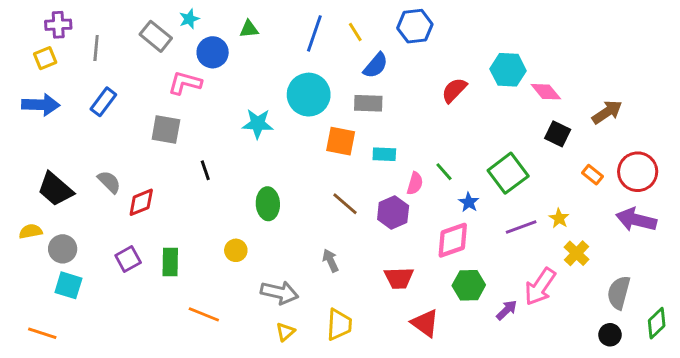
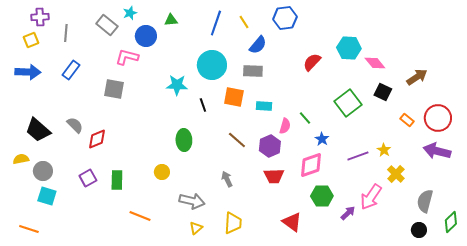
black line: (205, 170) -> (203, 105), moved
green square: (508, 173) -> (348, 103), moved
red trapezoid: (399, 278) -> (274, 176), moved

